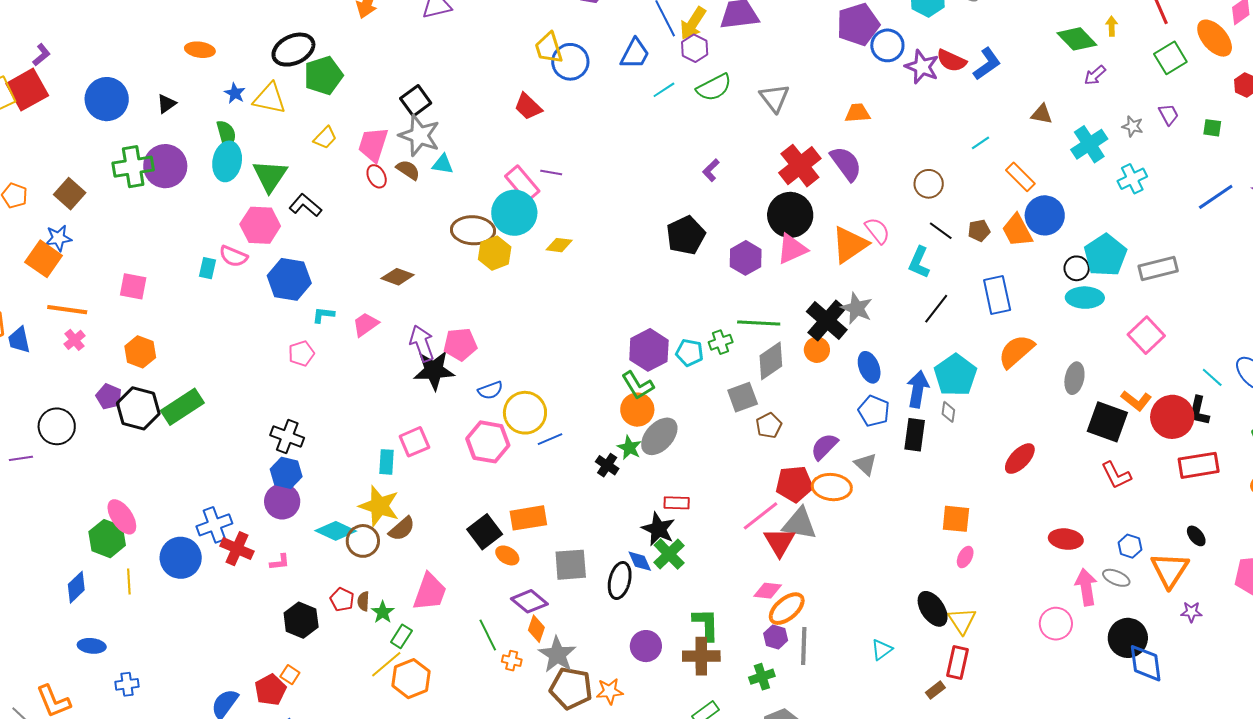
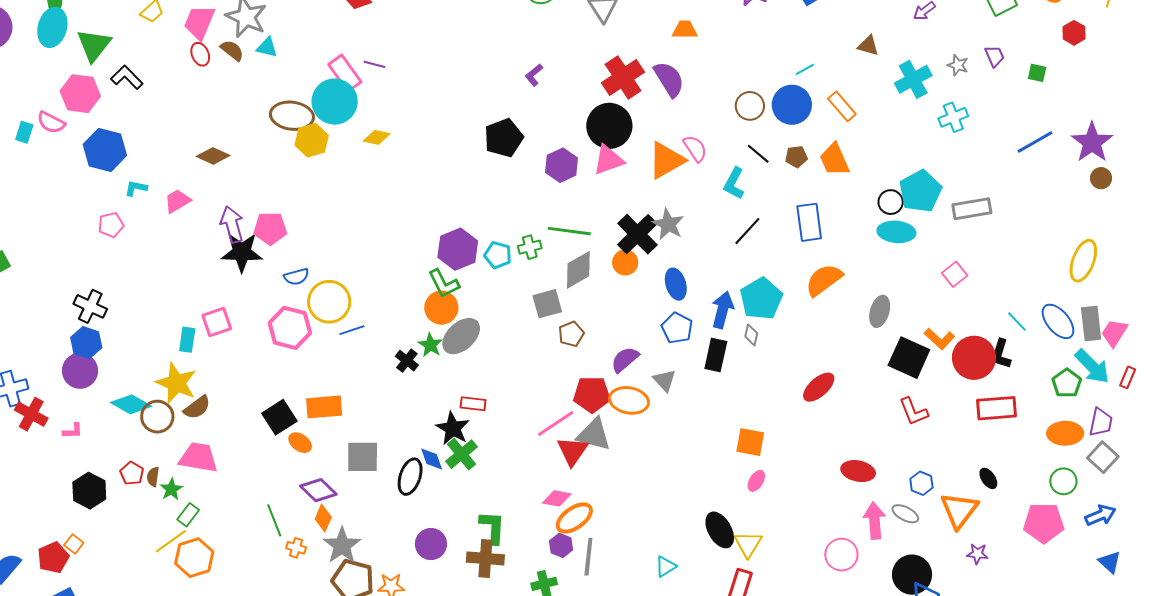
blue circle: (1045, 215) -> (792, 105), moved
pink square: (1146, 335) -> (955, 274), size x0.7
pink trapezoid: (430, 592) -> (198, 457), moved, turned -105

